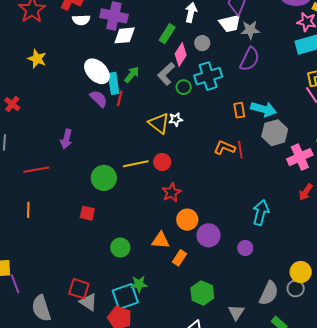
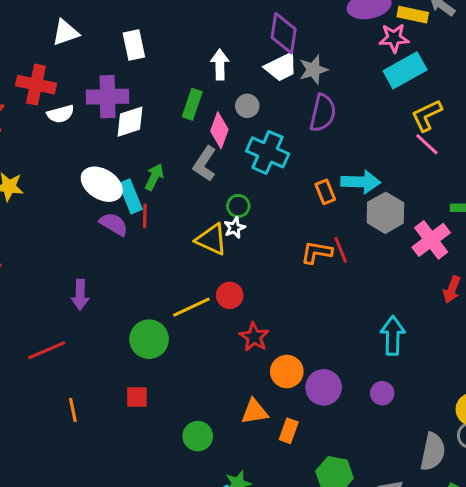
cyan cross: (208, 76) -> (268, 152), turned -36
green circle: (184, 87) -> (238, 206), moved
orange line: (28, 210) -> (73, 410), moved

